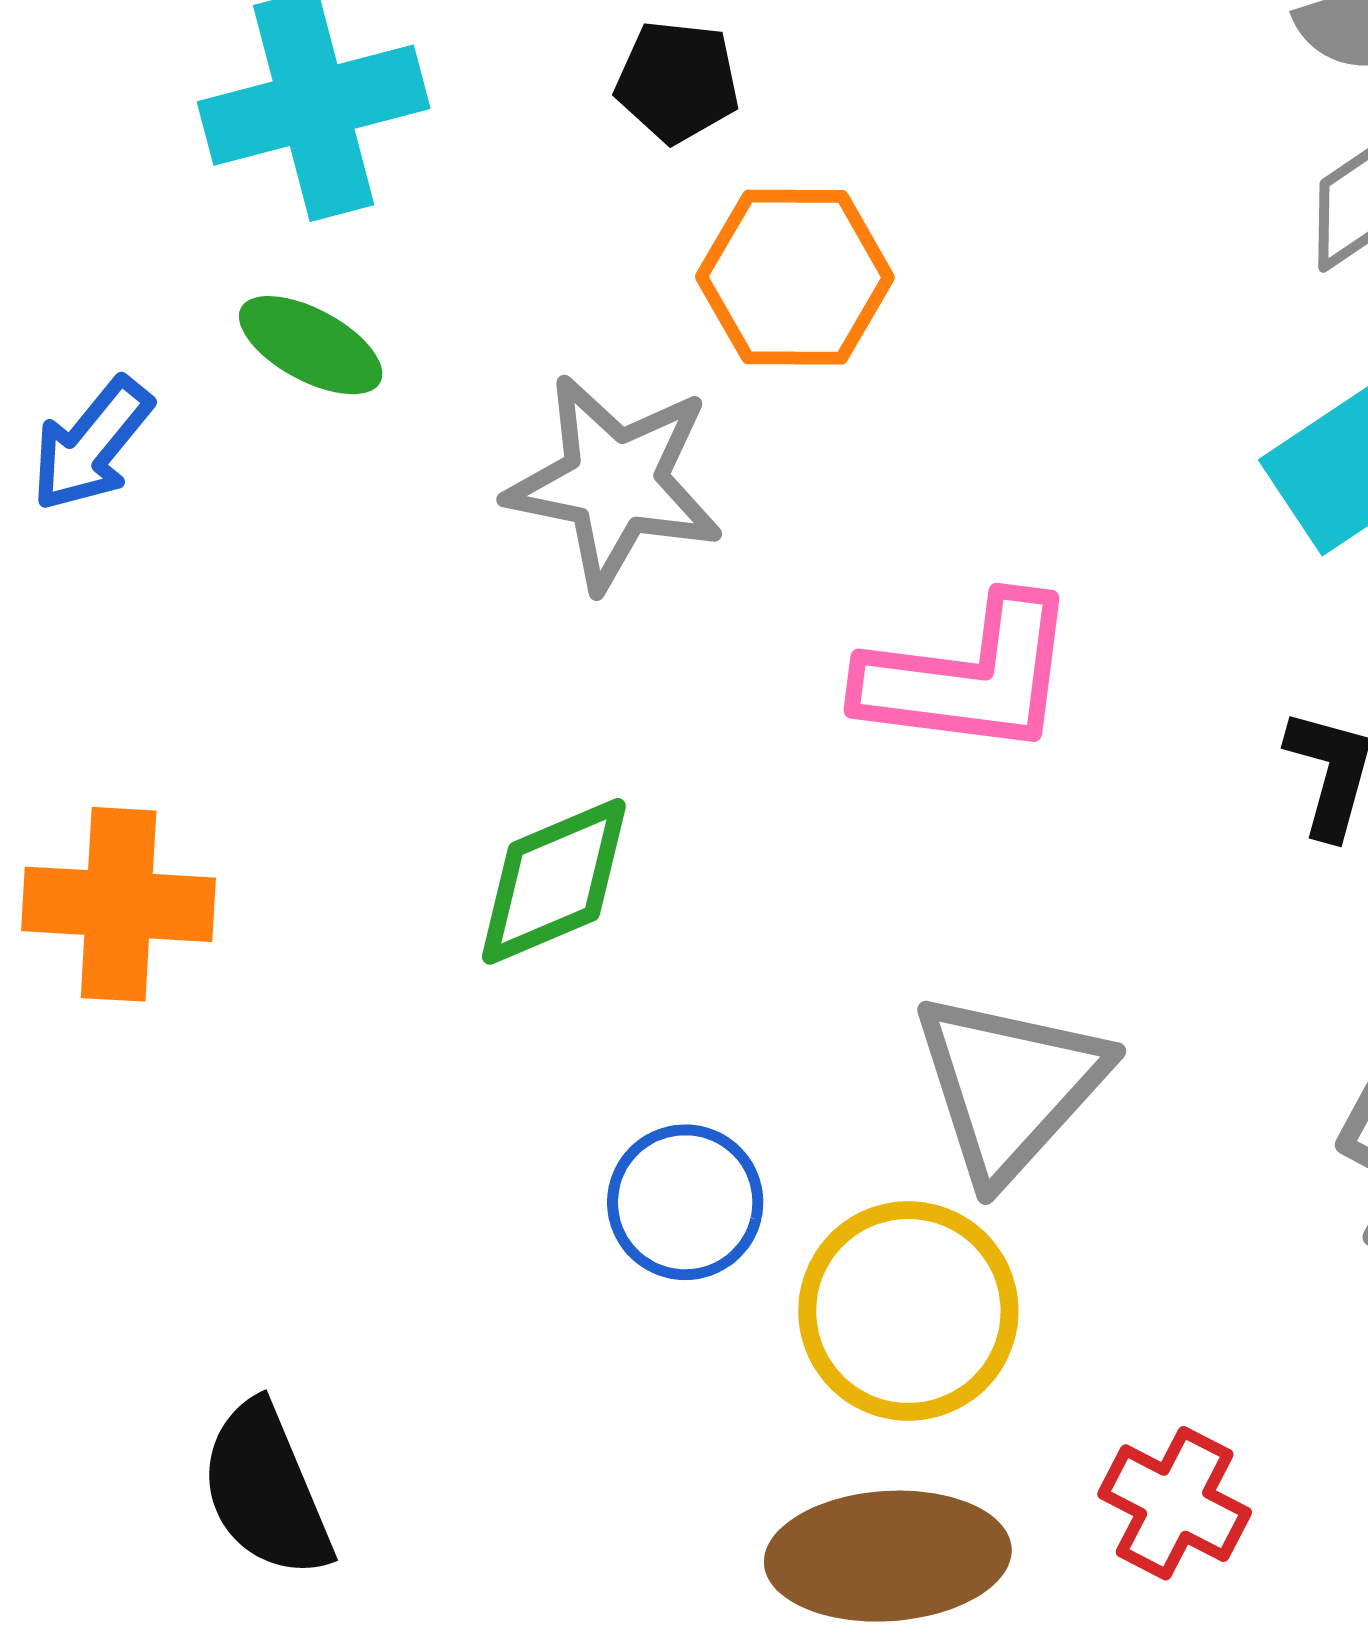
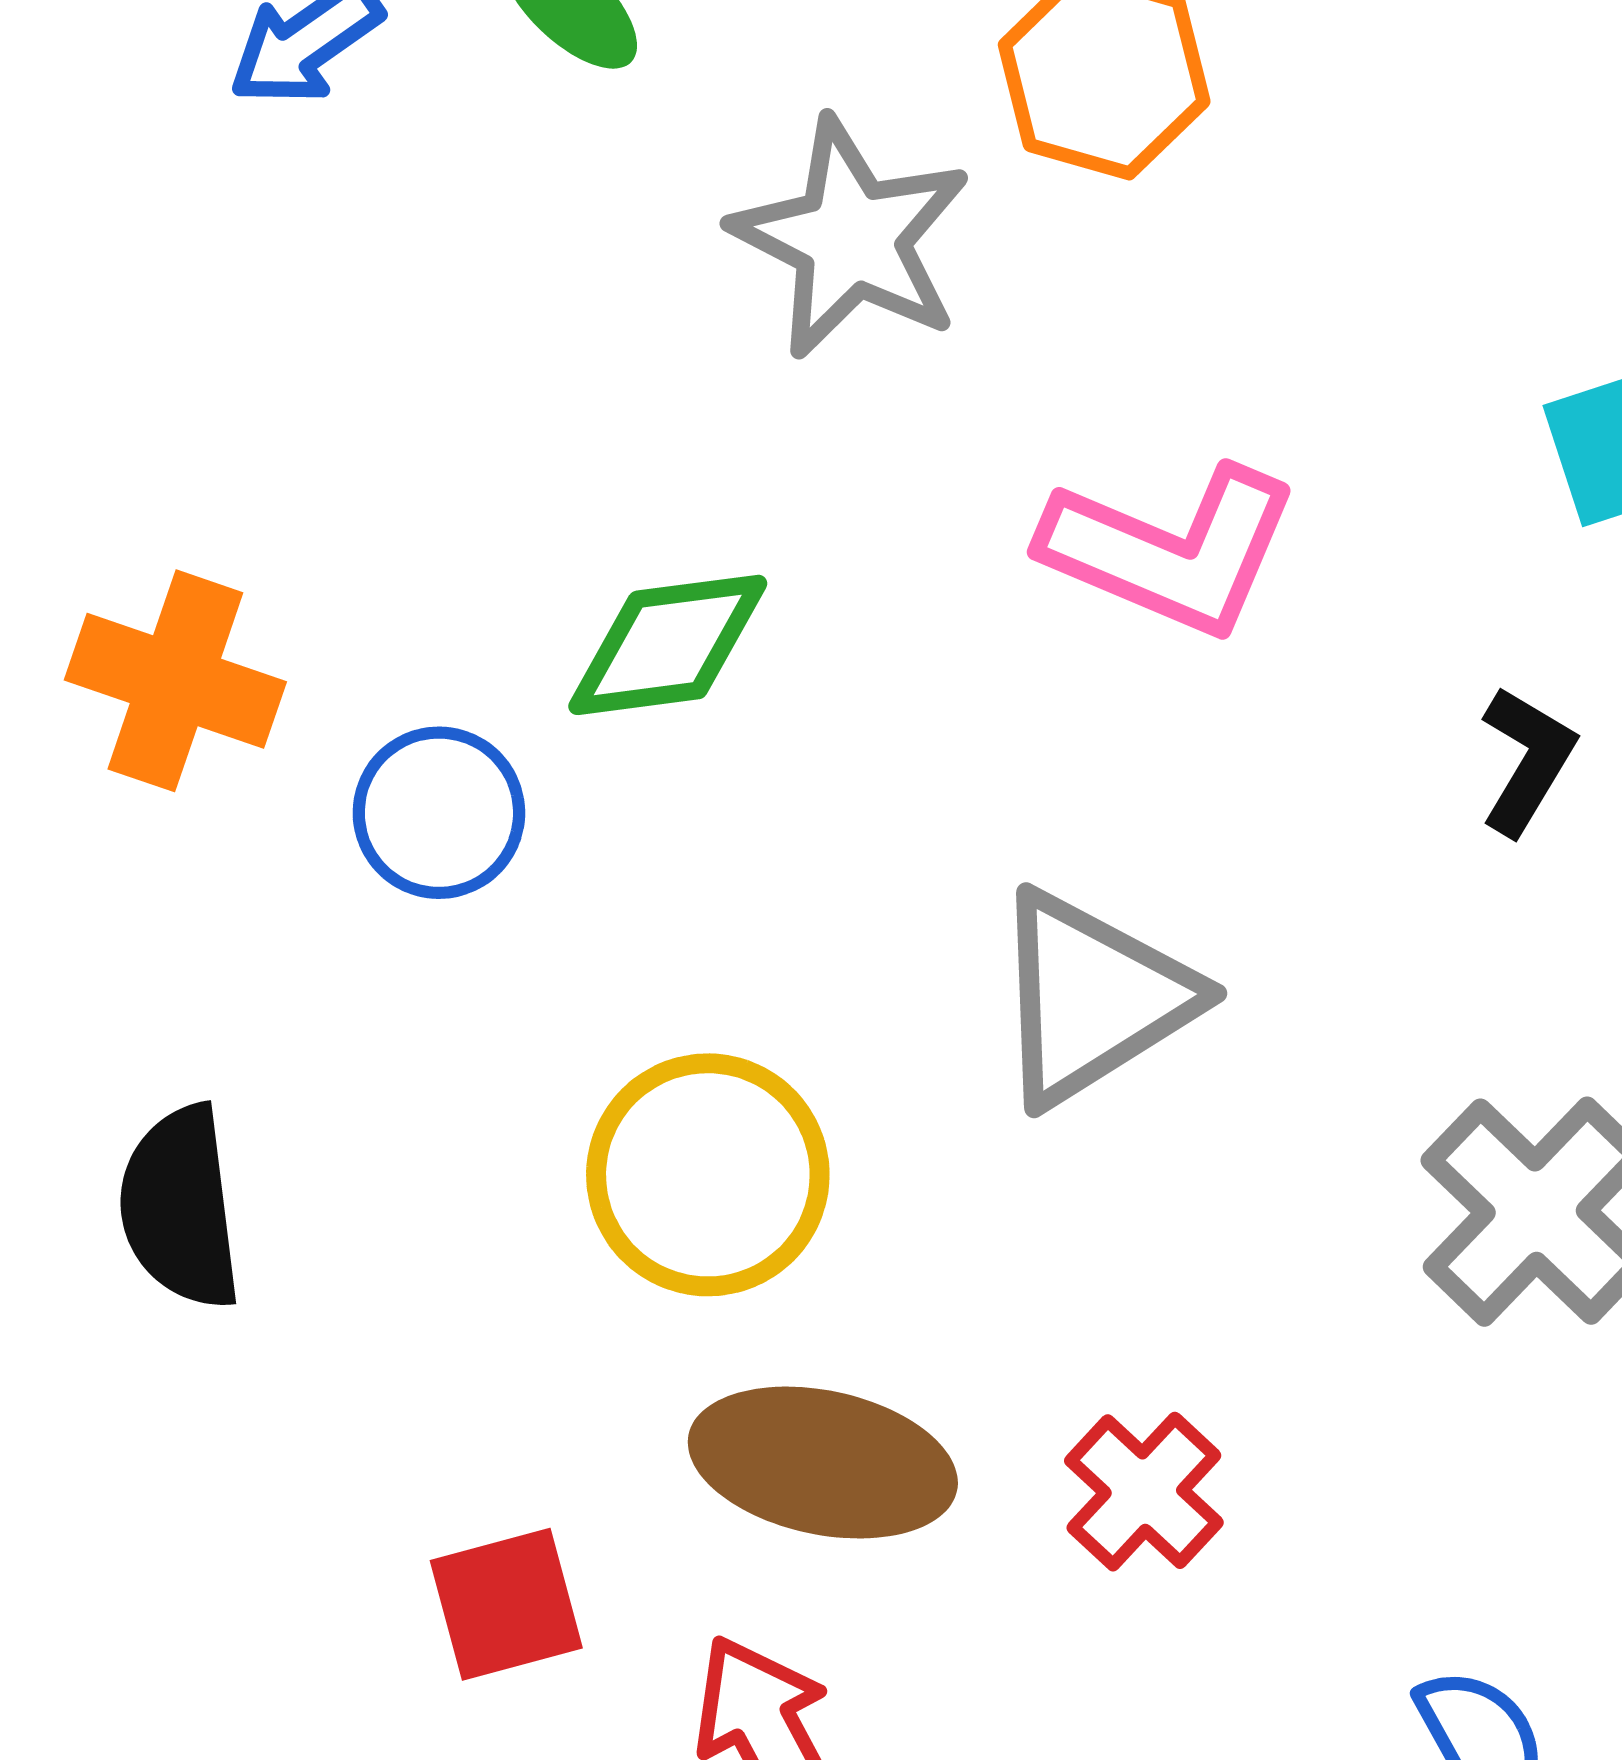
orange cross: (119, 904) -> (175, 681), moved
blue circle: (685, 1202) -> (439, 813), moved
yellow circle: (908, 1311) -> (708, 1175), moved

